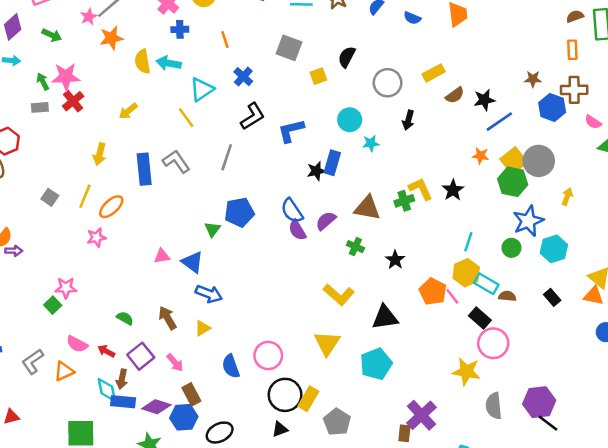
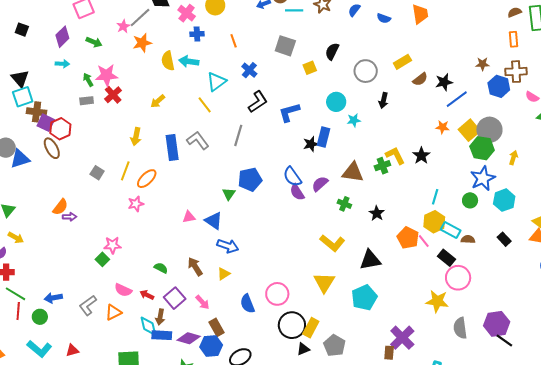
green hexagon: (513, 182) -> (482, 148), moved
black triangle: (280, 429) -> (303, 349), moved

